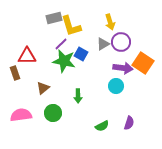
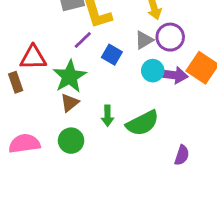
green star: (64, 61) -> (70, 76), moved, turned 30
cyan circle: (116, 86) -> (153, 71), moved
brown triangle: (43, 88) -> (70, 103), moved
green semicircle: (102, 126) -> (142, 123), moved, size x1.6

